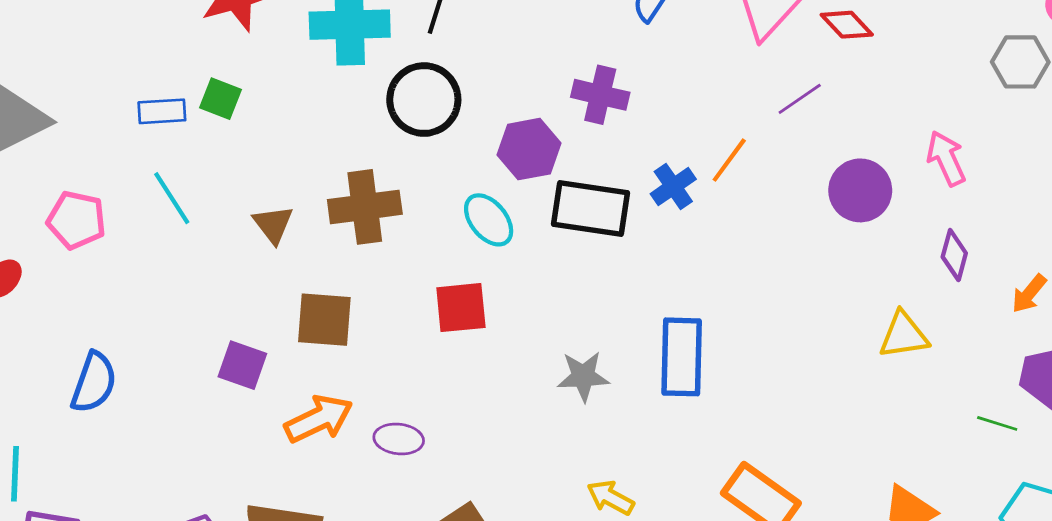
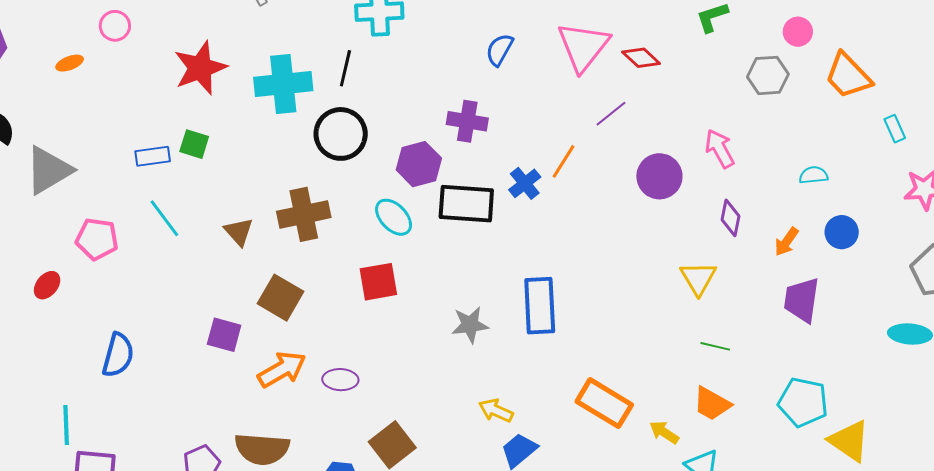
brown square: (324, 320) -> (281, 298), turned 30
yellow triangle: (904, 335) -> (698, 278), turned -48
green line: (997, 423) -> (715, 346), moved

